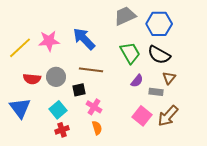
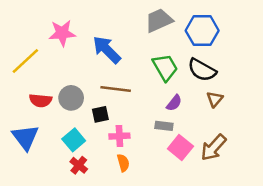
pink star: (49, 41) -> (62, 33), moved
gray rectangle: (156, 92) -> (164, 126), moved
pink cross: (94, 107) -> (119, 136), turned -35
red cross: (62, 130) -> (79, 165), turned -32

